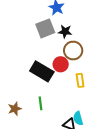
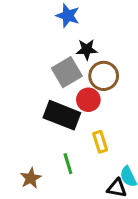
gray square: (45, 28) -> (67, 72), moved
yellow rectangle: (80, 80) -> (100, 142), moved

